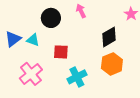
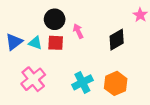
pink arrow: (81, 11) -> (78, 31), moved
red square: (61, 52) -> (56, 43), moved
orange hexagon: (112, 64) -> (116, 83), moved

